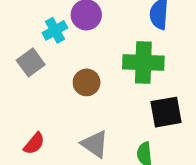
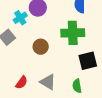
red semicircle: (34, 144) -> (22, 83), moved

